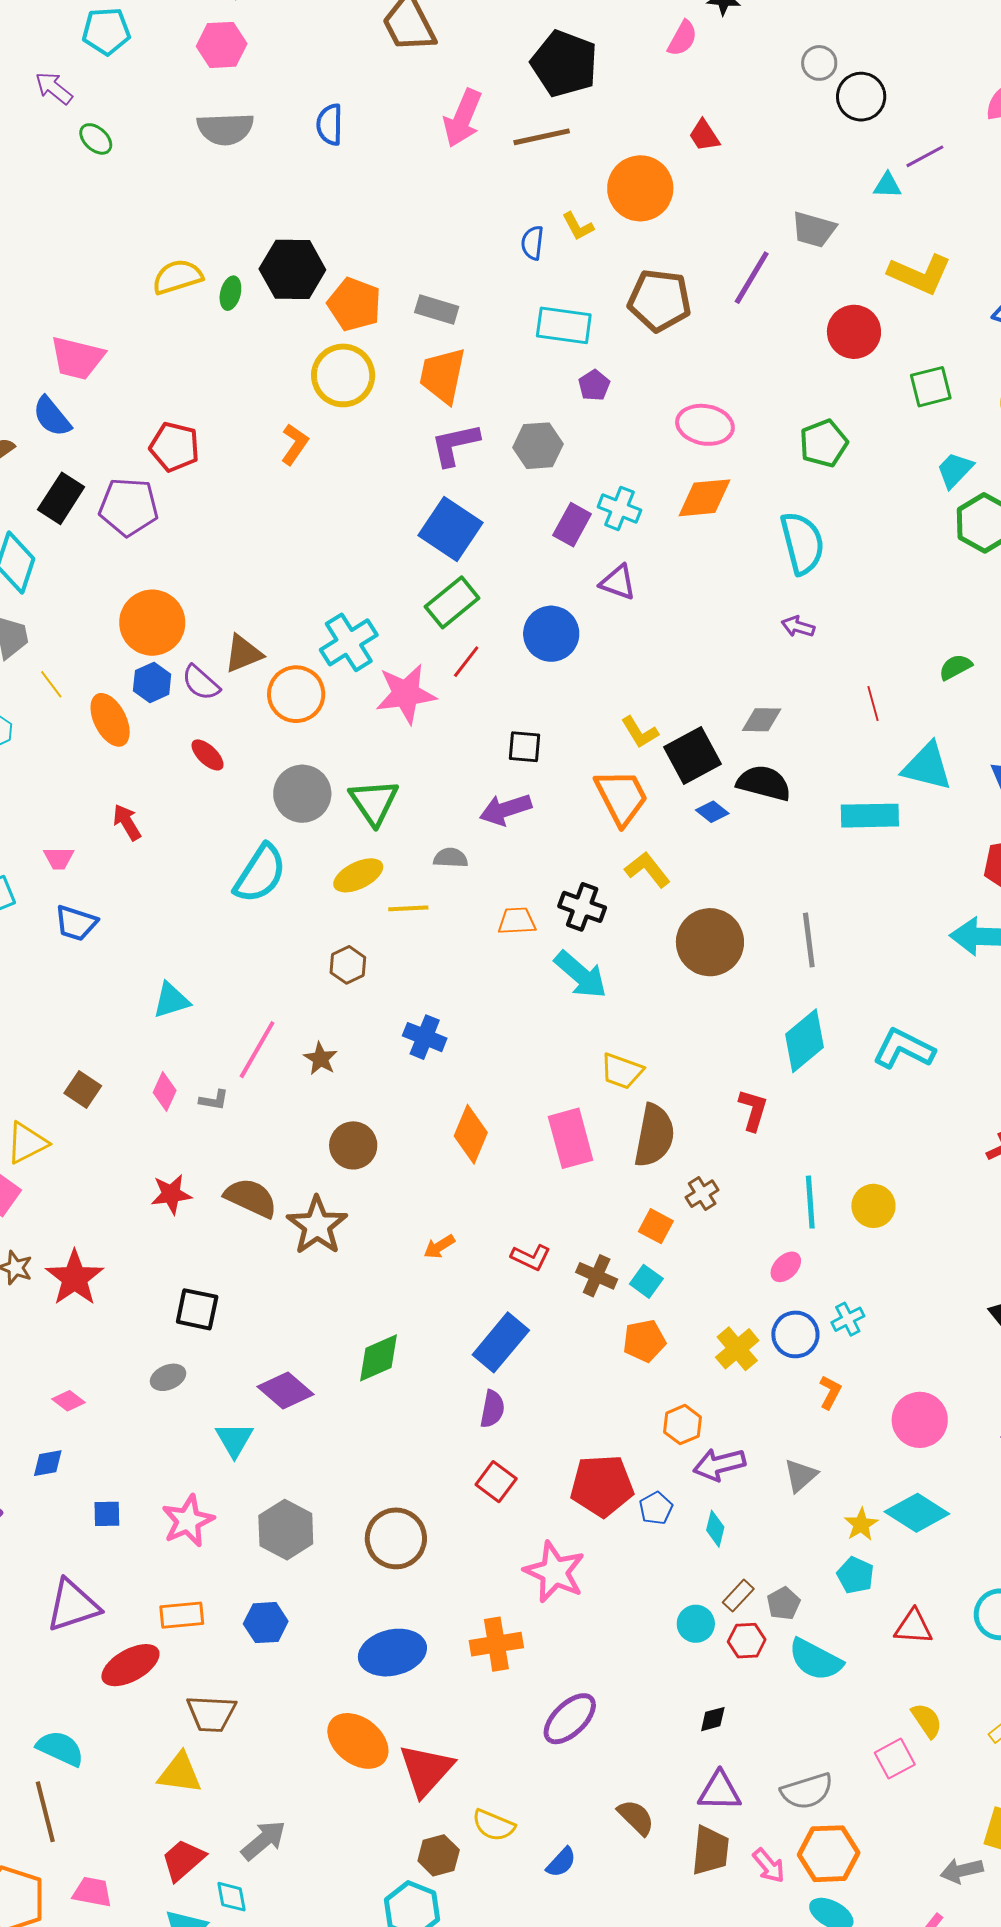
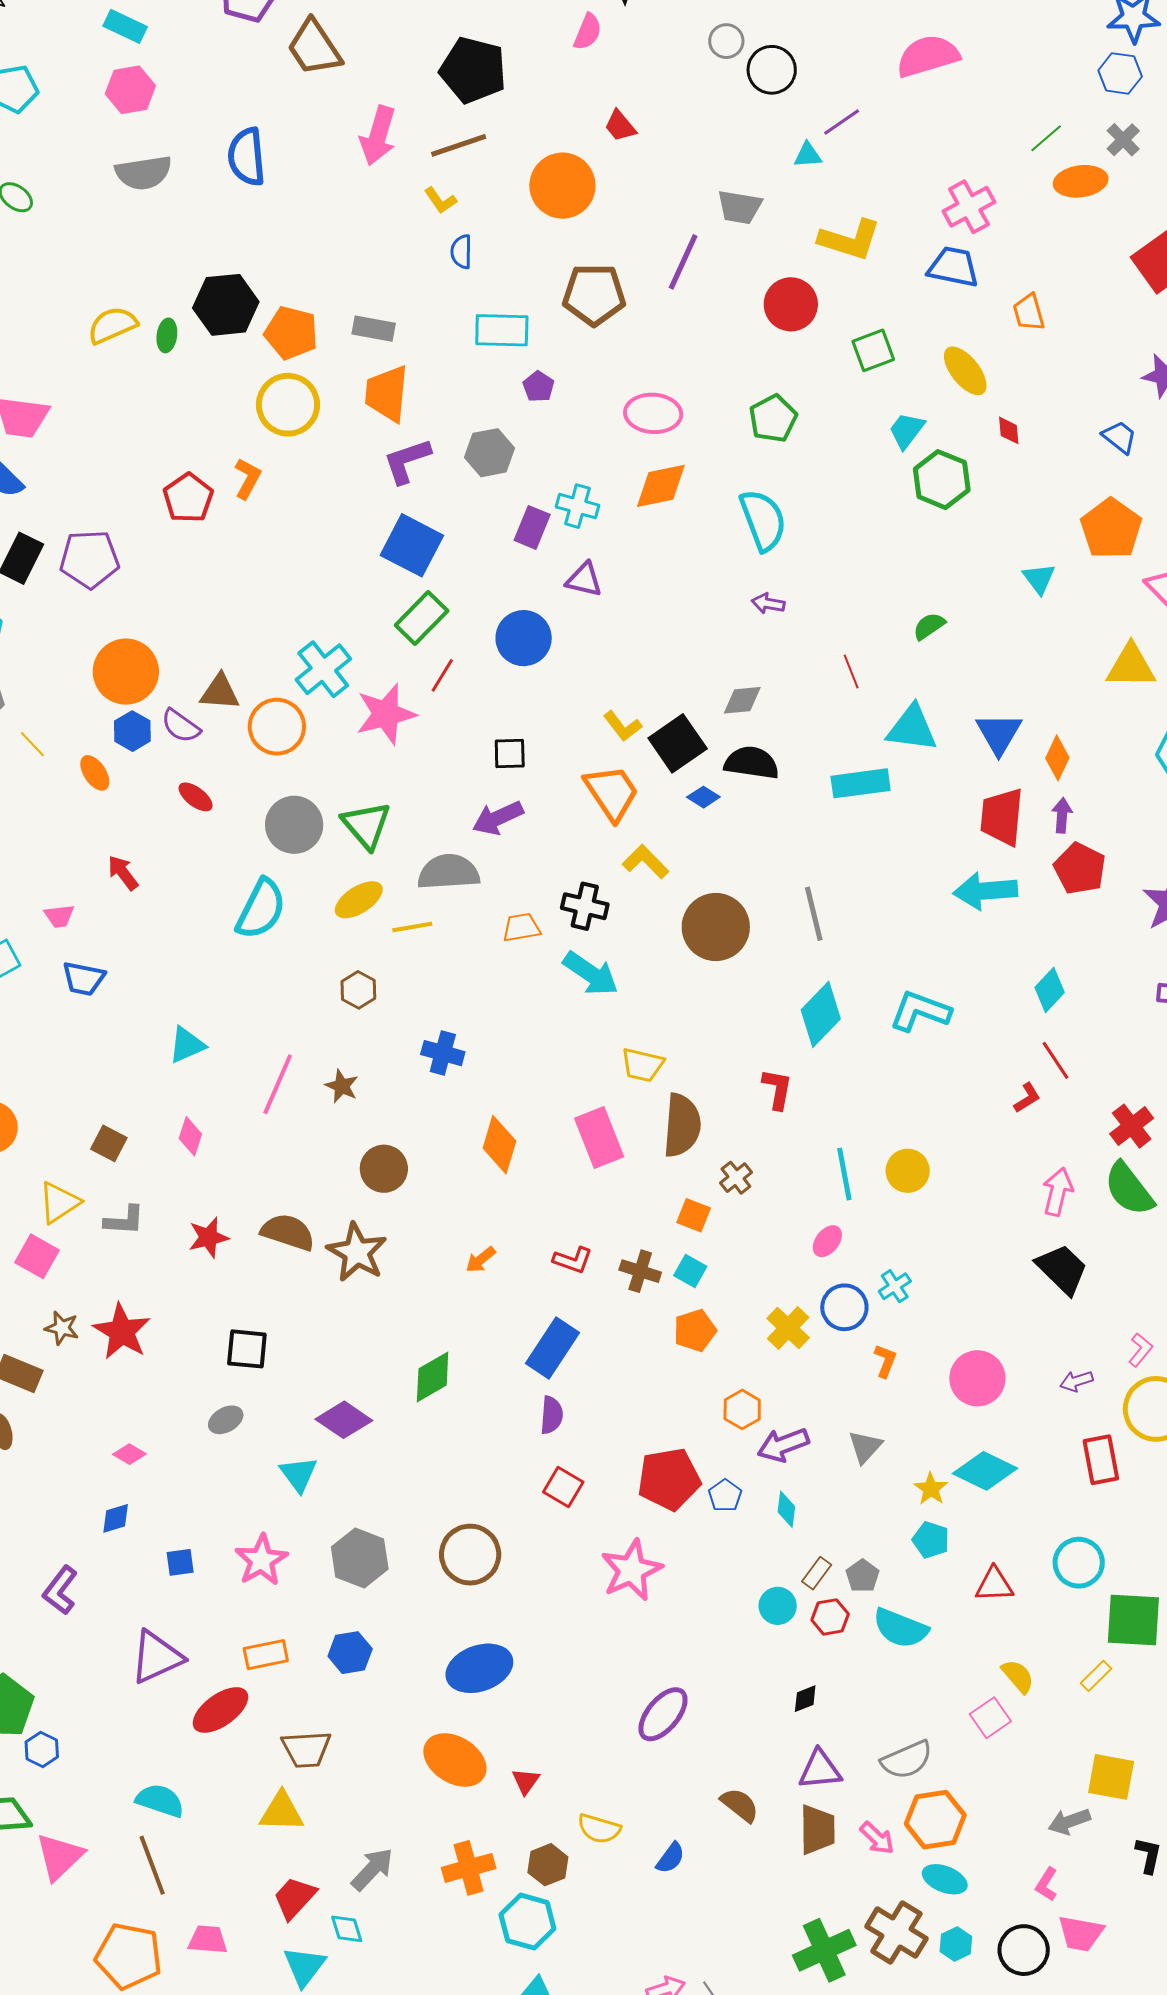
blue semicircle: (330, 125) -> (247, 157), size x1.4
yellow L-shape: (578, 226) -> (440, 200), moved
red pentagon: (174, 447) -> (188, 498), moved, turned 30
brown triangle: (243, 654) -> (220, 692), turned 33
orange ellipse: (110, 720) -> (95, 773), size x0.7
gray semicircle: (451, 858) -> (449, 872), size x1.8
gray L-shape: (214, 1100) -> (124, 1220), moved, size x1.4
pink star: (555, 1572) -> (631, 1570), turned 30
orange cross: (496, 1644) -> (469, 1868), moved
red triangle: (426, 1770) -> (526, 1781), size x0.5

